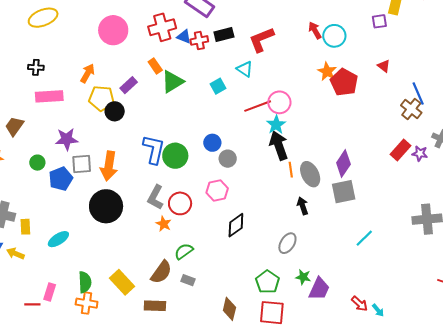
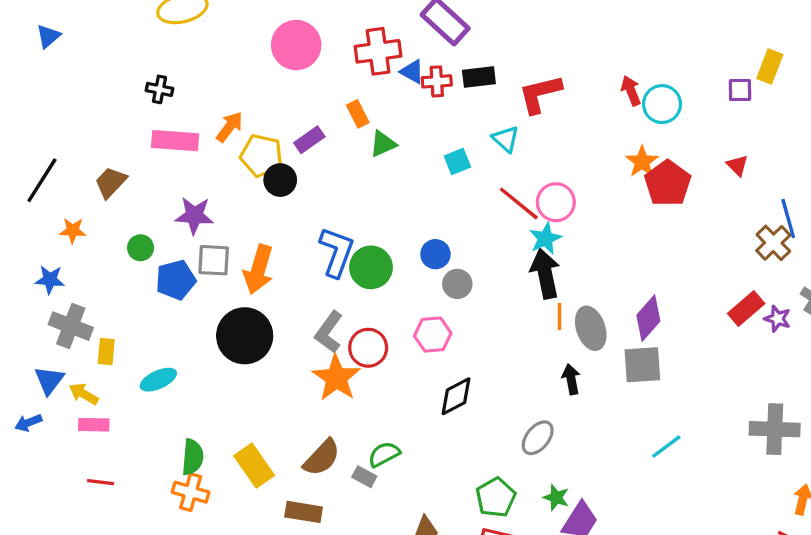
orange arrow: (88, 73) -> (229, 127), moved
green triangle: (172, 82) -> (383, 144), size x0.7
red line: (258, 106) -> (519, 203), turned 52
orange star: (164, 224) -> (336, 378), size x1.8
green semicircle: (184, 251) -> (384, 454), moved
pink rectangle: (50, 292) -> (94, 425), moved, turned 66

